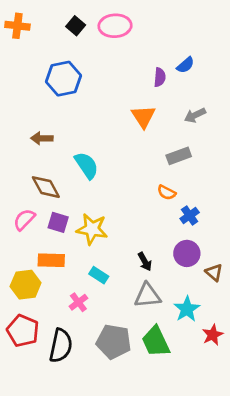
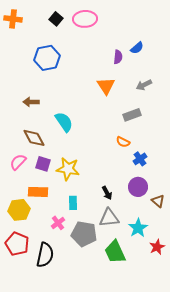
cyan rectangle: (99, 275) -> (73, 203), turned 56
gray pentagon: (114, 342) -> (84, 234), moved

